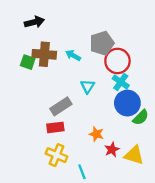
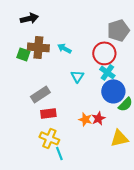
gray pentagon: (102, 43) -> (118, 30), moved
gray rectangle: (61, 106) -> (40, 94), moved
red star: (112, 150) -> (98, 118), moved
yellow triangle: (134, 155) -> (119, 138), turned -30
cyan line: (82, 172) -> (59, 153), moved

